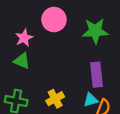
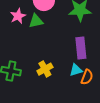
green triangle: (22, 61) -> (36, 21), moved, turned -35

